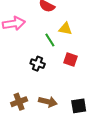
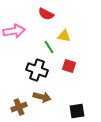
black cross: (38, 64) -> (37, 70), size x1.5
brown arrow: (48, 102) -> (42, 97), moved

